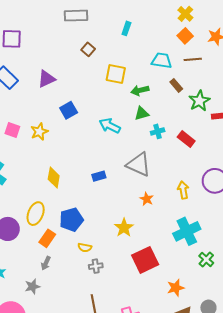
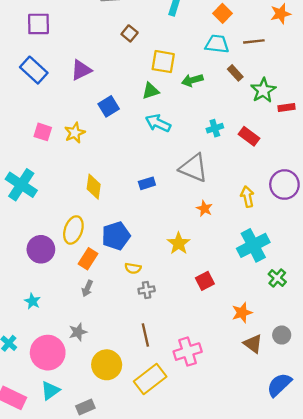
orange square: (185, 36) -> (223, 13), moved
green triangle: (142, 113) -> (151, 91), moved
red square: (145, 260) -> (205, 281), size x0.6
gray star: (32, 287) -> (78, 332), moved

